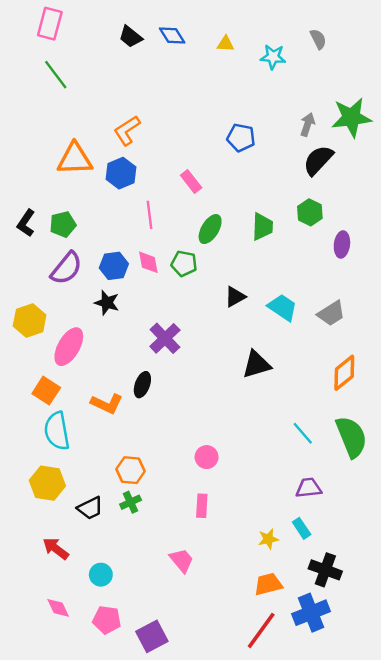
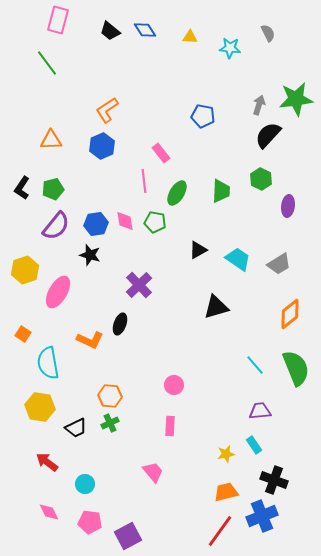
pink rectangle: (50, 24) -> (58, 20), moved
orange triangle: (75, 159) -> (51, 140), moved, size x0.7
pink line: (150, 215) -> (144, 181), moved
orange square: (46, 391) -> (23, 334), moved, size x0.7

